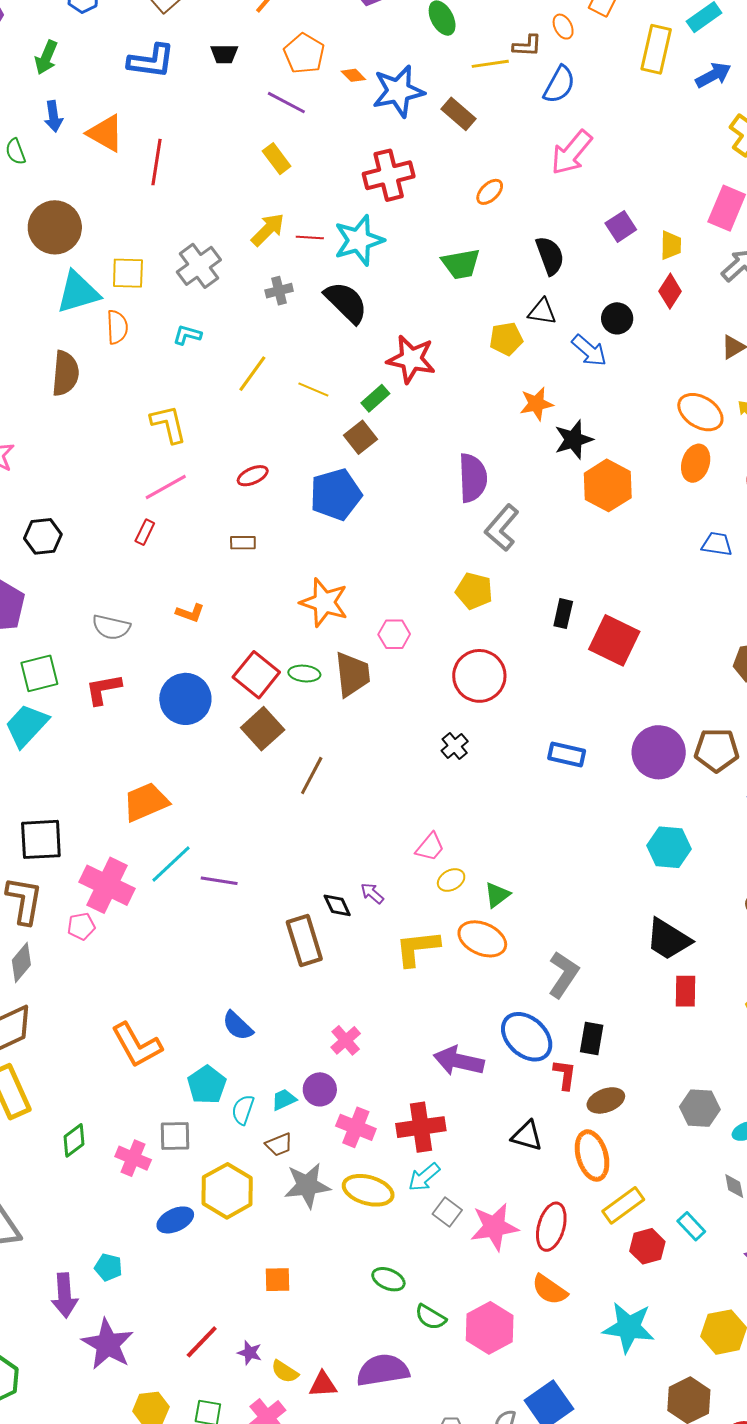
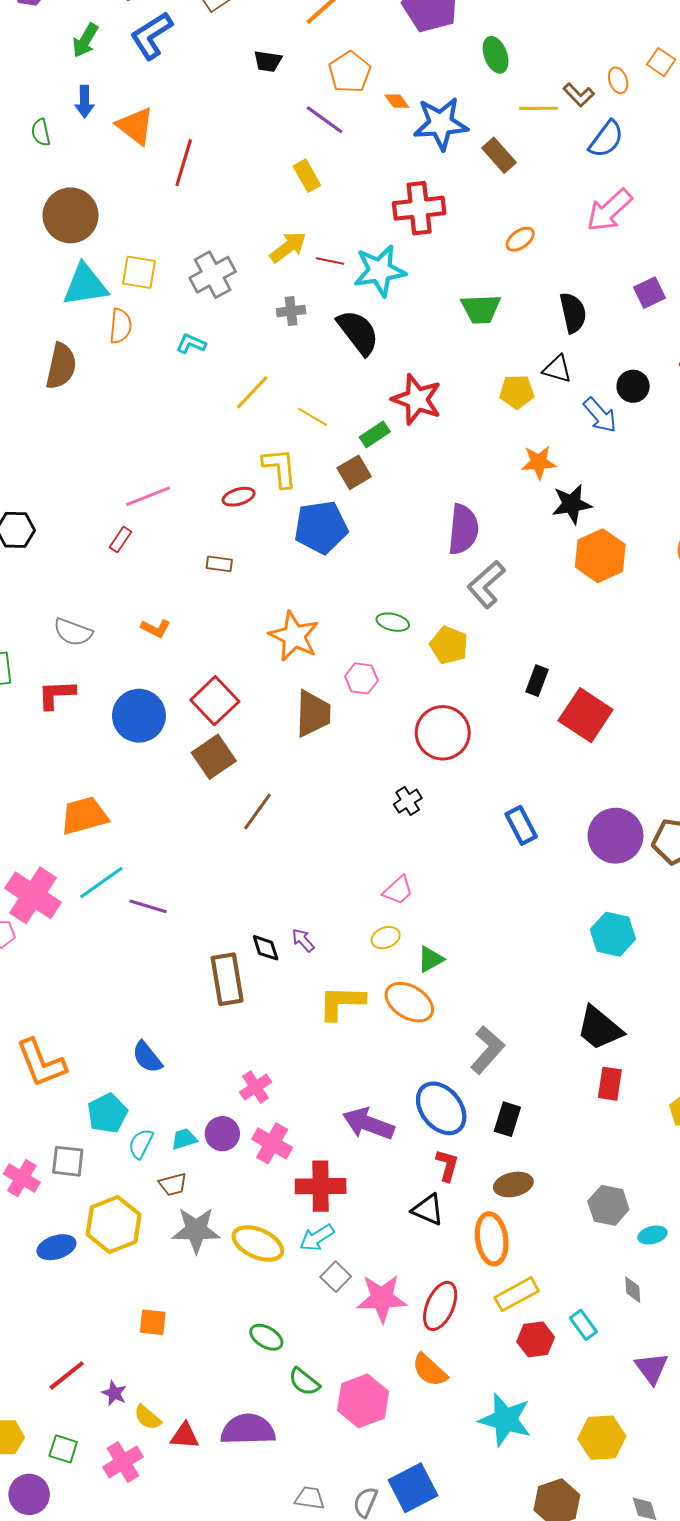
brown L-shape: (527, 46) -> (579, 95), turned 36
blue L-shape: (151, 61) -> (151, 36), moved, turned 132
yellow L-shape: (168, 424) -> (280, 468), moved
green ellipse: (304, 674) -> (393, 622), moved
blue rectangle: (567, 755) -> (521, 825), turned 42
pink trapezoid: (430, 847) -> (398, 890), moved
red L-shape: (565, 1075) -> (447, 1165), moved
pink cross: (356, 1127) -> (272, 1143), moved

